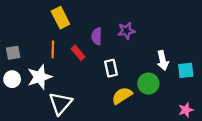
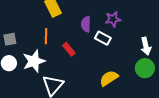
red rectangle: (78, 53) -> (69, 49), moved
white rectangle: (111, 68) -> (103, 38), moved, turned -49
green circle: (148, 84) -> (145, 68), moved

